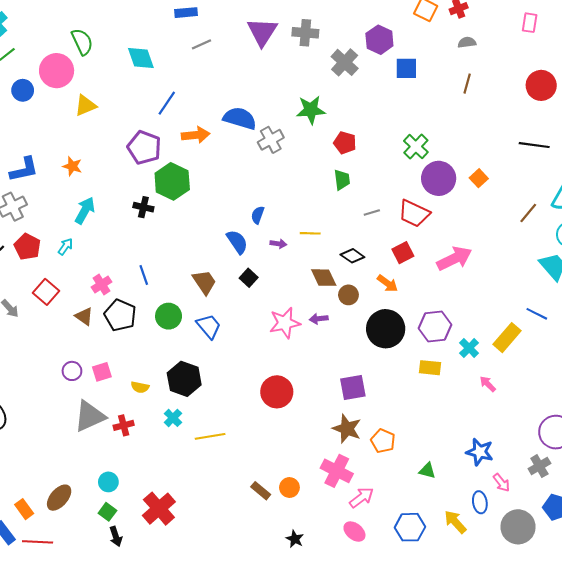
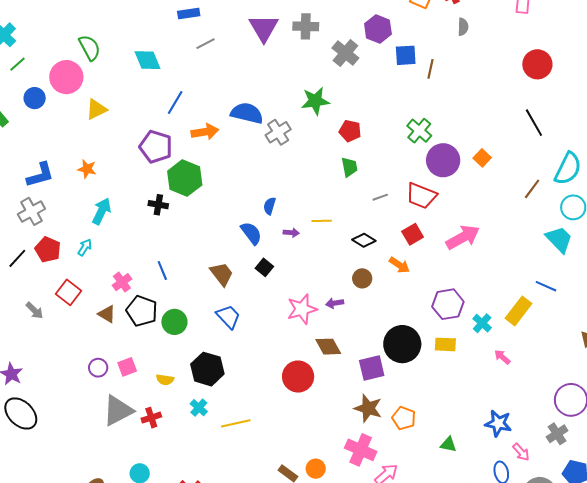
gray semicircle: (467, 42) -> (463, 27), turned 102
brown line: (467, 84) -> (431, 69), moved
black line: (534, 145) -> (534, 123), turned 56
brown diamond: (324, 278) -> (328, 347), moved
green circle: (169, 316) -> (174, 322), moved
black circle: (386, 329) -> (402, 344), moved

